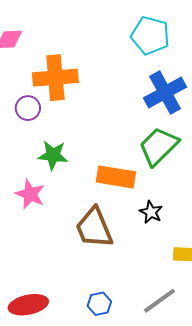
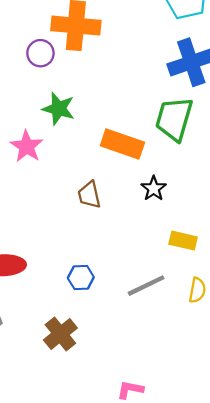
green trapezoid: (159, 146) -> (174, 119), turned -39
brown trapezoid: (94, 228) -> (89, 195), size x0.6

